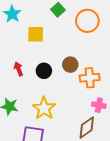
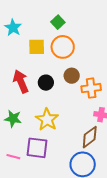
orange circle: (87, 21) -> (63, 47), moved
red arrow: (18, 69) -> (21, 81), size x1.6

